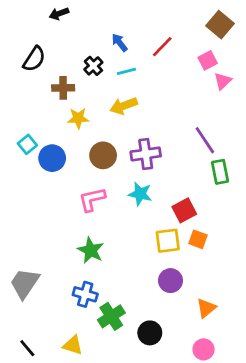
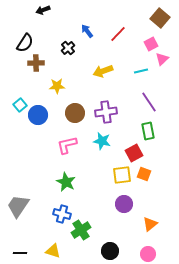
cyan line: (126, 71) -> (141, 71), moved
brown cross: (63, 88) -> (36, 63), moved
yellow arrow: (124, 106) -> (103, 71), moved
green rectangle: (220, 172) -> (148, 131), moved
black circle: (150, 333) -> (110, 251), moved
black line: (27, 348) -> (20, 253), turned -48

